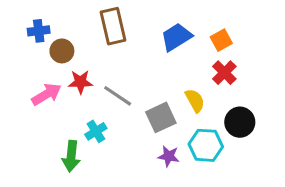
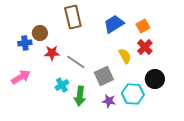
blue cross: (39, 31) -> (25, 43), moved
pink arrow: (46, 94) -> (21, 77), moved
yellow semicircle: (195, 100) -> (125, 56), moved
green arrow: (71, 156) -> (80, 96), moved

